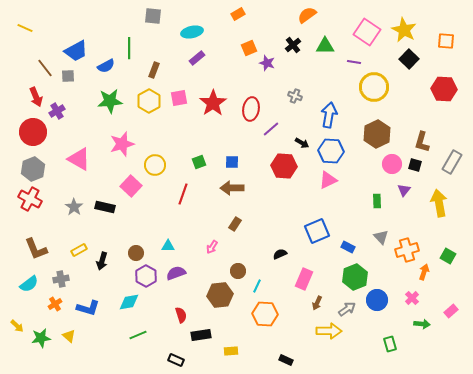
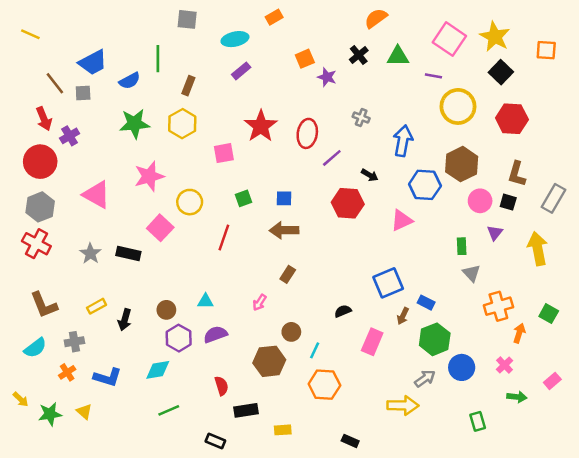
orange rectangle: (238, 14) -> (274, 17), moved
red hexagon: (444, 89) -> (512, 119), moved
pink square: (179, 98) -> (224, 153), moved
blue hexagon: (331, 151) -> (425, 185), moved
gray triangle: (381, 237) -> (471, 273), moved
brown arrow: (317, 303) -> (403, 316), moved

